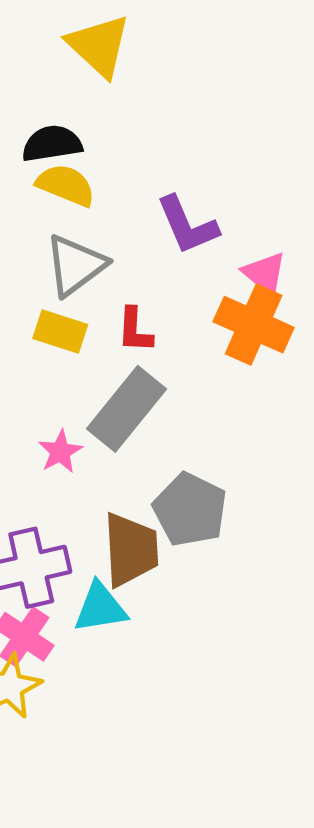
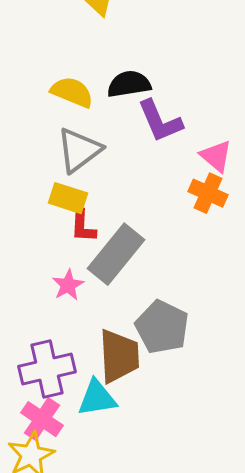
black semicircle: (52, 144) -> (129, 84), moved
orange cross: (254, 325) -> (208, 193), size x0.7
red L-shape: (135, 330) -> (83, 226), moved

